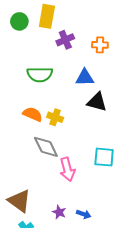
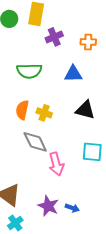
black triangle: (97, 102) -> (85, 110), moved
orange semicircle: (33, 114) -> (22, 110), turned -102
purple star: (59, 212) -> (48, 206), size x1.5

